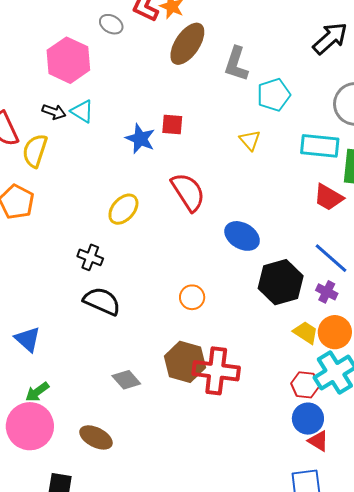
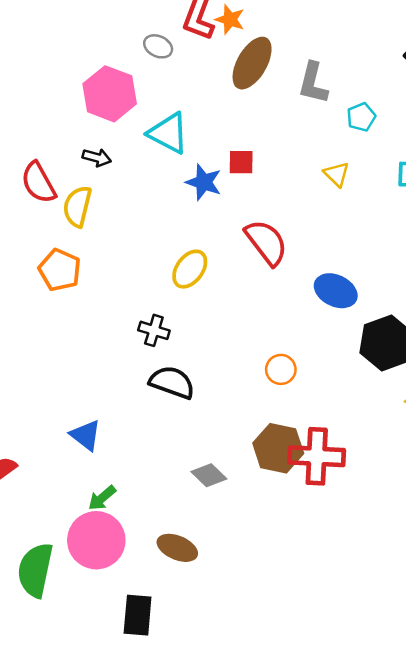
cyan pentagon: (274, 95) -> (361, 117), size x0.7
cyan triangle: (82, 111) -> (168, 133), moved, size x1.5

